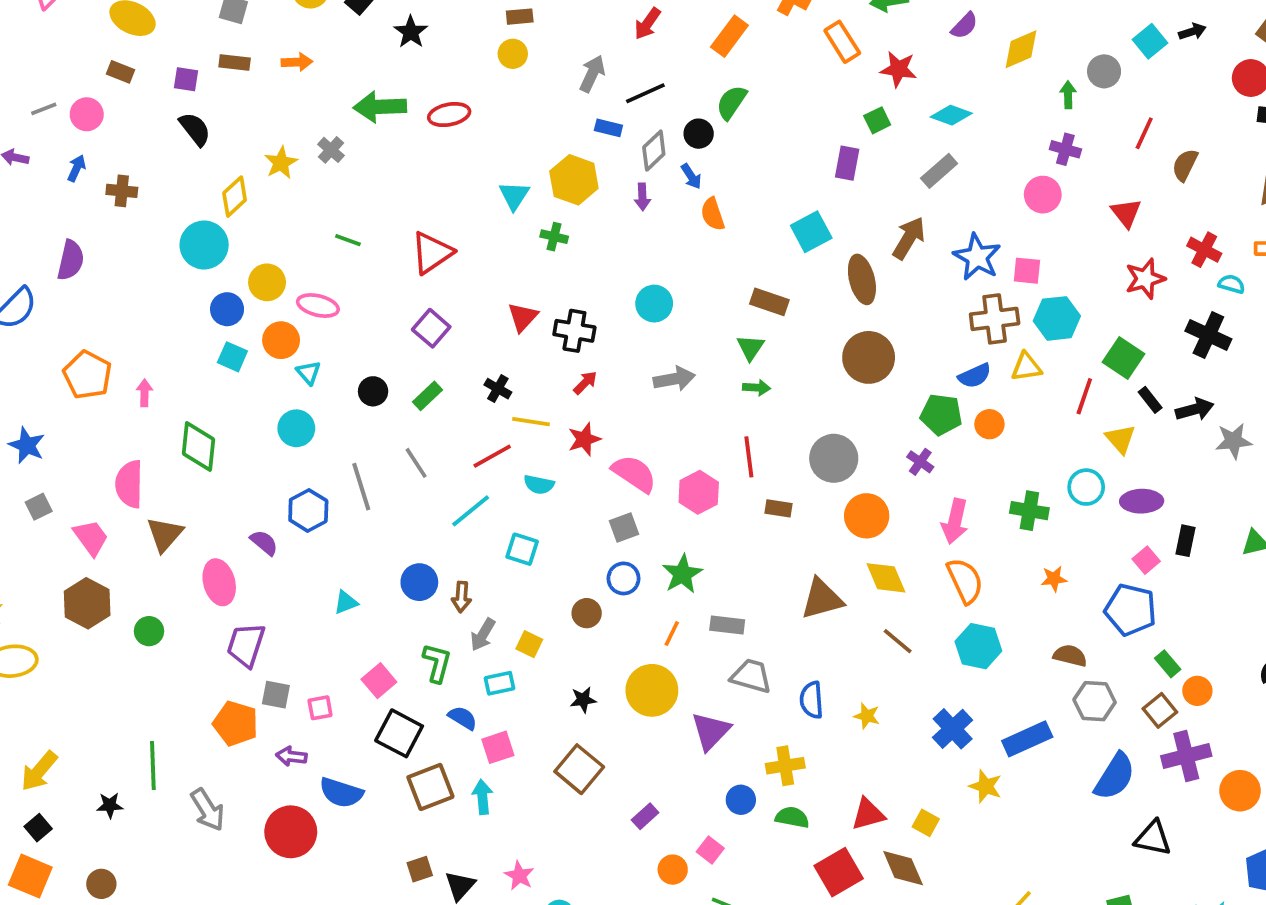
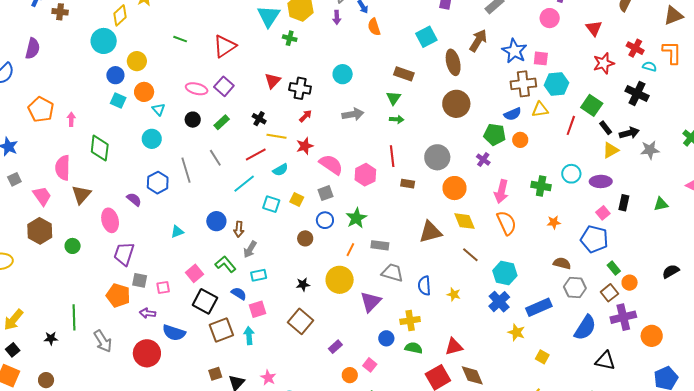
cyan triangle: (514, 195) -> (269, 16), size x1.4
pink ellipse: (318, 306) -> (197, 89), moved
yellow triangle: (1120, 439) -> (611, 150), moved, turned 42
cyan semicircle: (539, 485) -> (280, 170), turned -42
yellow square: (529, 644) -> (297, 199), moved
cyan hexagon: (978, 646) -> (505, 273), moved
green L-shape: (437, 663) -> (225, 264), turned -55
yellow square: (926, 823) -> (542, 357), moved

